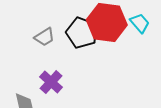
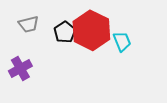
black pentagon: (82, 33) -> (65, 32), size x0.7

